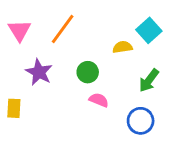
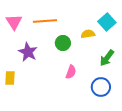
orange line: (63, 29) -> (45, 21), turned 50
green circle: (88, 72) -> (63, 43), moved
pink semicircle: (99, 100) -> (71, 72), turned 88

